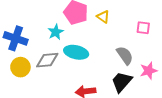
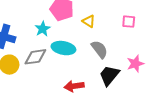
yellow triangle: (103, 17) -> (89, 21), moved
gray semicircle: (125, 55) -> (99, 49), moved

